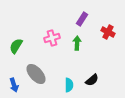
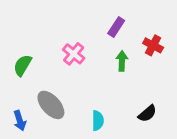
pink cross: (52, 38) -> (74, 54), turned -35
green arrow: (77, 43) -> (122, 61), moved
black semicircle: (92, 80) -> (147, 113), moved

